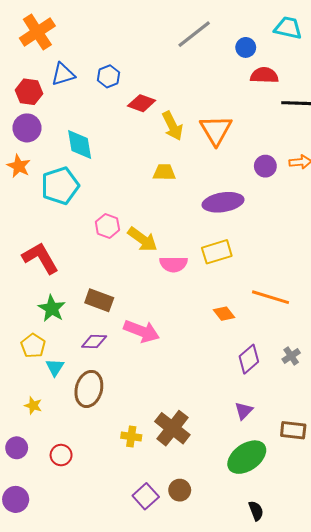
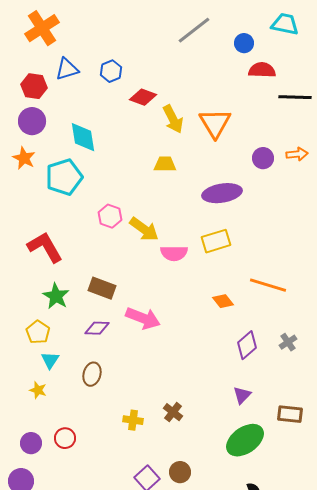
cyan triangle: (55, 367) -> (50, 360), moved
brown ellipse: (89, 389) -> (92, 374), size x0.7
brown cross: (172, 428) -> (173, 412), size x0.6
purple circle: (17, 448) -> (31, 443), moved

